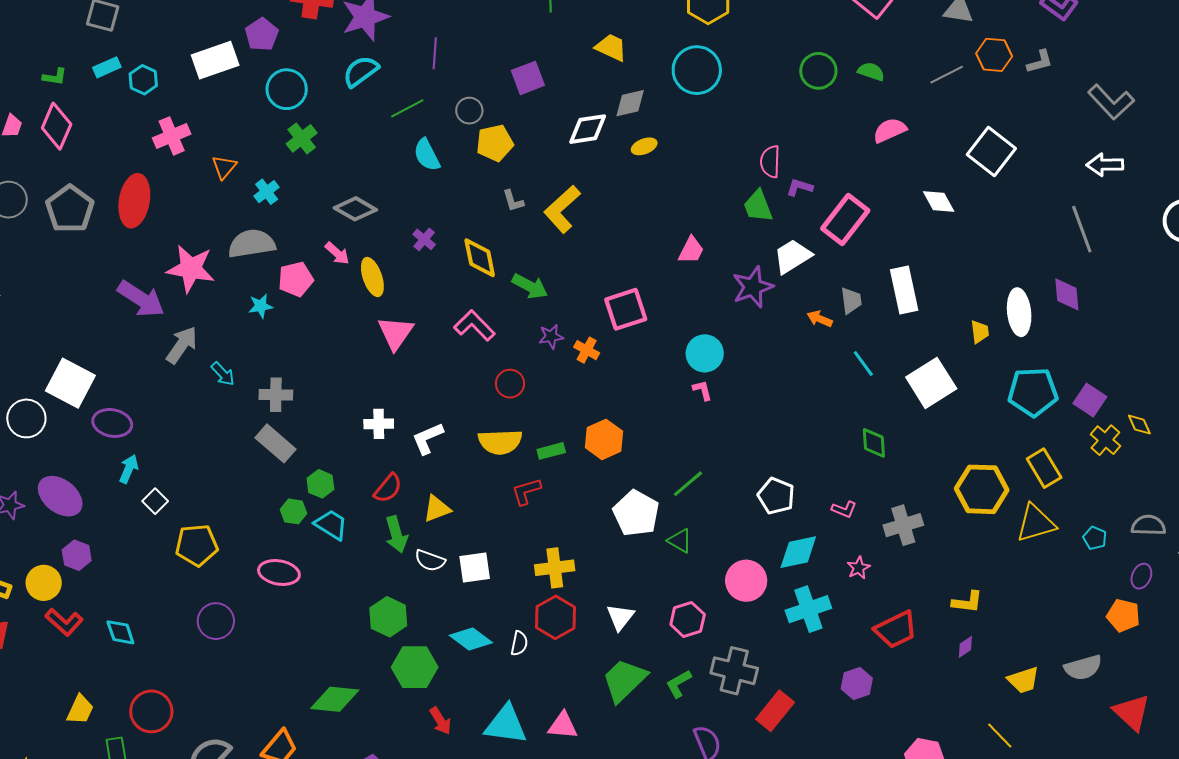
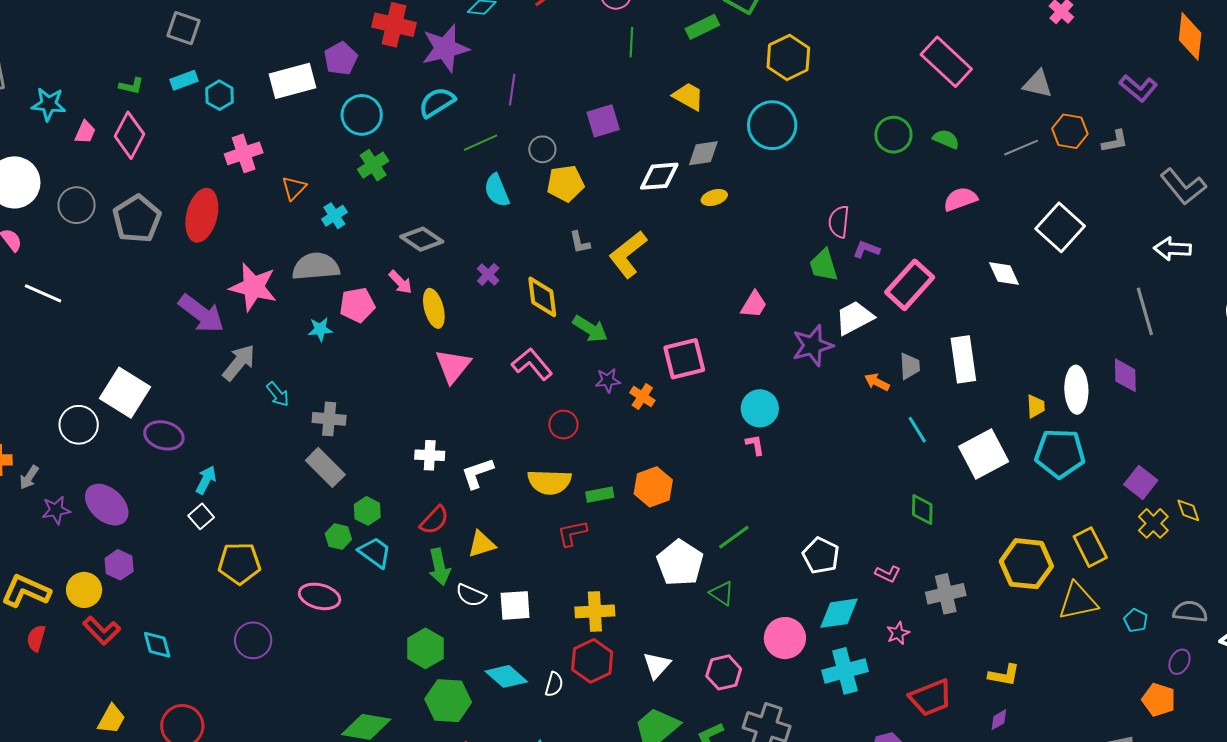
cyan pentagon: (1033, 392) -> (1060, 453), moved
cyan arrow: (129, 469) -> (206, 480), moved

